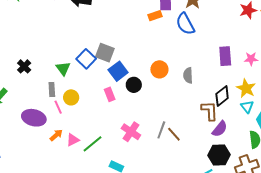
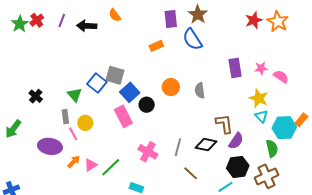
orange rectangle: (155, 16) -> (156, 46), moved
pink rectangle: (110, 94) -> (123, 116), size x1.5
black diamond: (222, 96) -> (206, 145), moved, turned 55
brown line: (174, 134) -> (191, 173), moved

